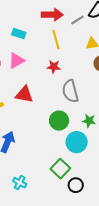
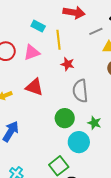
gray line: (77, 20) -> (96, 31), moved
yellow line: (56, 40) -> (58, 40), moved

